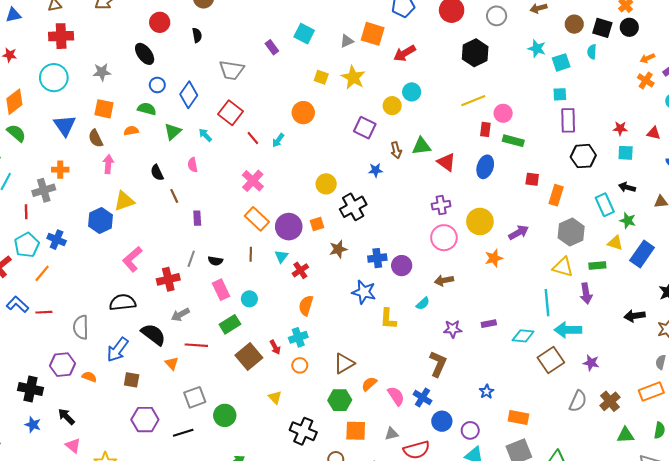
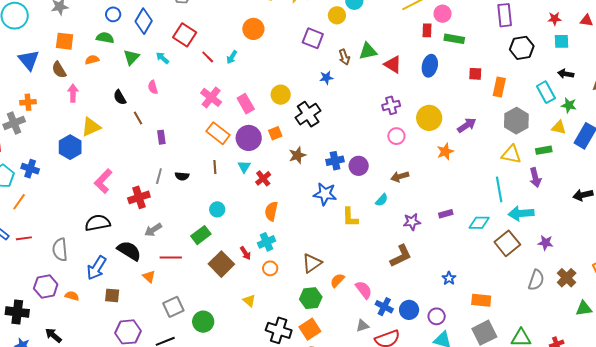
pink circle: (444, 238) -> (396, 136), size x0.7
pink rectangle: (221, 290) -> (246, 104), moved
brown L-shape: (438, 364) -> (401, 256), turned 45
blue cross: (422, 397) -> (384, 307), moved
orange square: (356, 431) -> (310, 329), moved, turned -30

